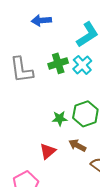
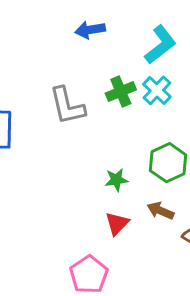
green star: (60, 118) -> (116, 180), moved

